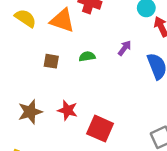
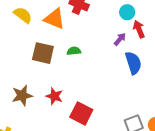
purple arrow: (125, 48) -> (120, 39), moved
brown square: (51, 61) -> (43, 53), size x1.6

